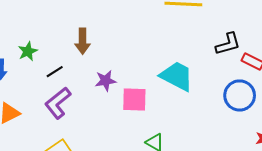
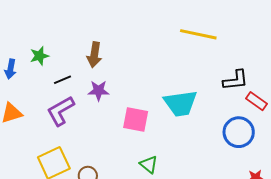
cyan trapezoid: (177, 76) -> (181, 103), turned 135
purple star: (106, 81) -> (99, 91), moved

